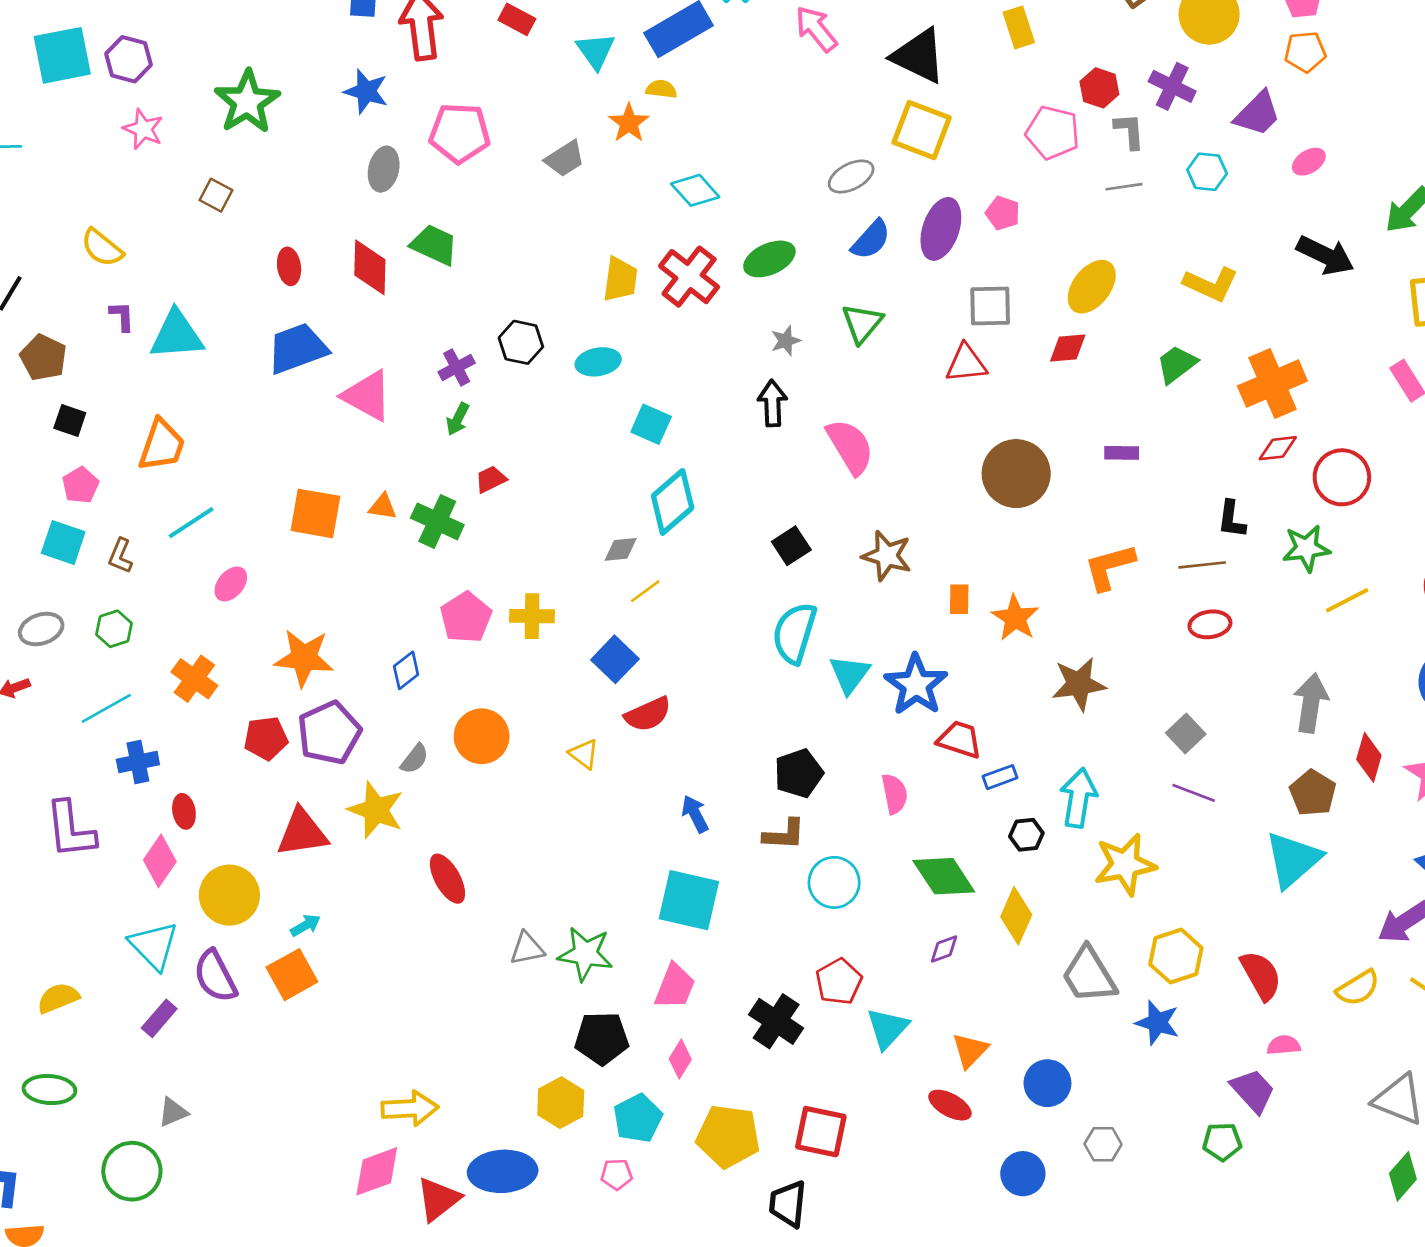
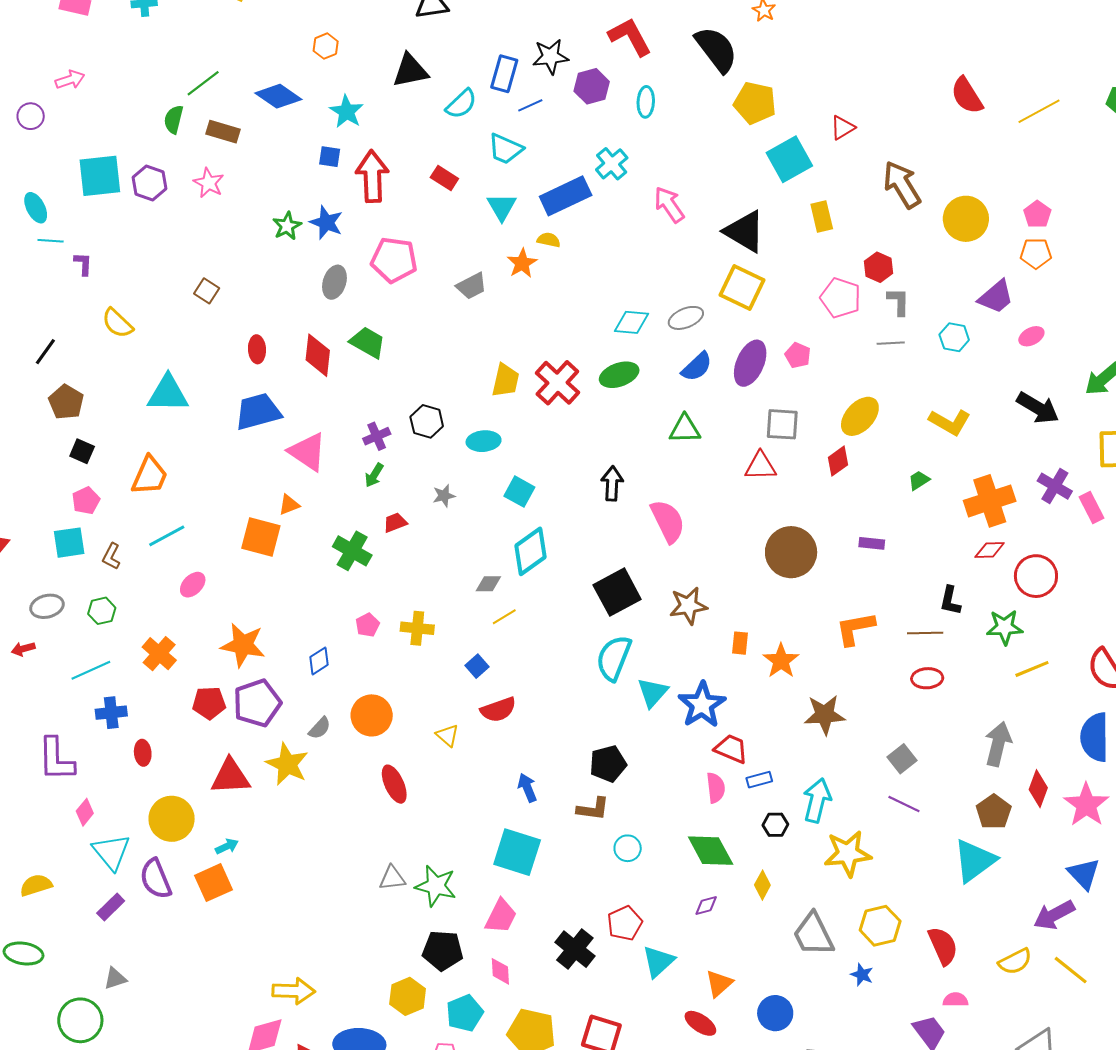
purple cross: (1172, 86) -> (1055, 486), moved
green star: (247, 102) -> (287, 226), moved, size x0.6
pink star: (143, 129) -> (209, 183), moved
cyan diamond: (695, 190) -> (632, 322), moved, turned -48
purple L-shape: (122, 316) -> (83, 264), moved
green triangle: (862, 323) -> (685, 429), turned 44
gray star: (786, 341) -> (444, 496), moved
red diamond: (1068, 348) -> (838, 461), turned -36
green trapezoid: (1177, 364) -> (919, 480), size x0.7
orange triangle: (383, 507) -> (289, 505), moved, turned -35
cyan square: (63, 542) -> (69, 543), turned -32
black square: (791, 546) -> (617, 592), size x1.6
brown star: (887, 556) -> (688, 606), turned -30
pink pentagon: (466, 617) -> (367, 625), size x0.6
blue square: (615, 659) -> (477, 666), size x0.7
pink semicircle: (894, 794) -> (716, 788), moved
pink diamond: (160, 861) -> (85, 812), moved, size x0.7
red ellipse: (447, 879) -> (394, 784), moved
cyan circle: (834, 882) -> (628, 848), size x0.7
yellow diamond: (1016, 916) -> (762, 885), size x0.7
blue star: (1157, 1023) -> (862, 975), size x0.7
pink diamond: (680, 1059) -> (500, 971), turned -40

